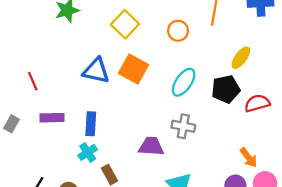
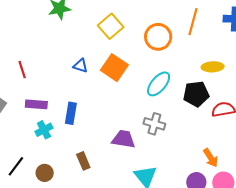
orange circle: (178, 31) -> (158, 37), size x1.4
yellow ellipse: (241, 58) -> (213, 67), turned 45
blue triangle: (96, 71) -> (80, 66), size x0.6
cyan cross: (88, 152) -> (44, 130), moved

